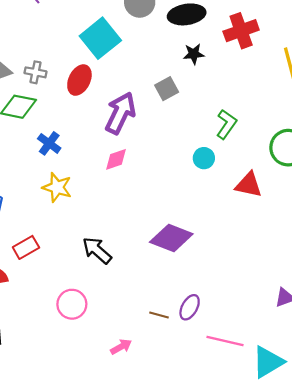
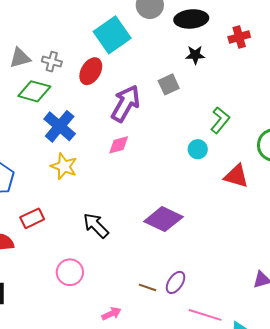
red cross: (241, 31) -> (239, 37), size x0.7
blue cross: (49, 143) -> (60, 126), size x1.5

